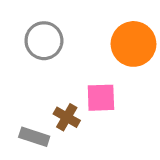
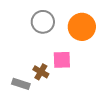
gray circle: (44, 41) -> (43, 22), moved

